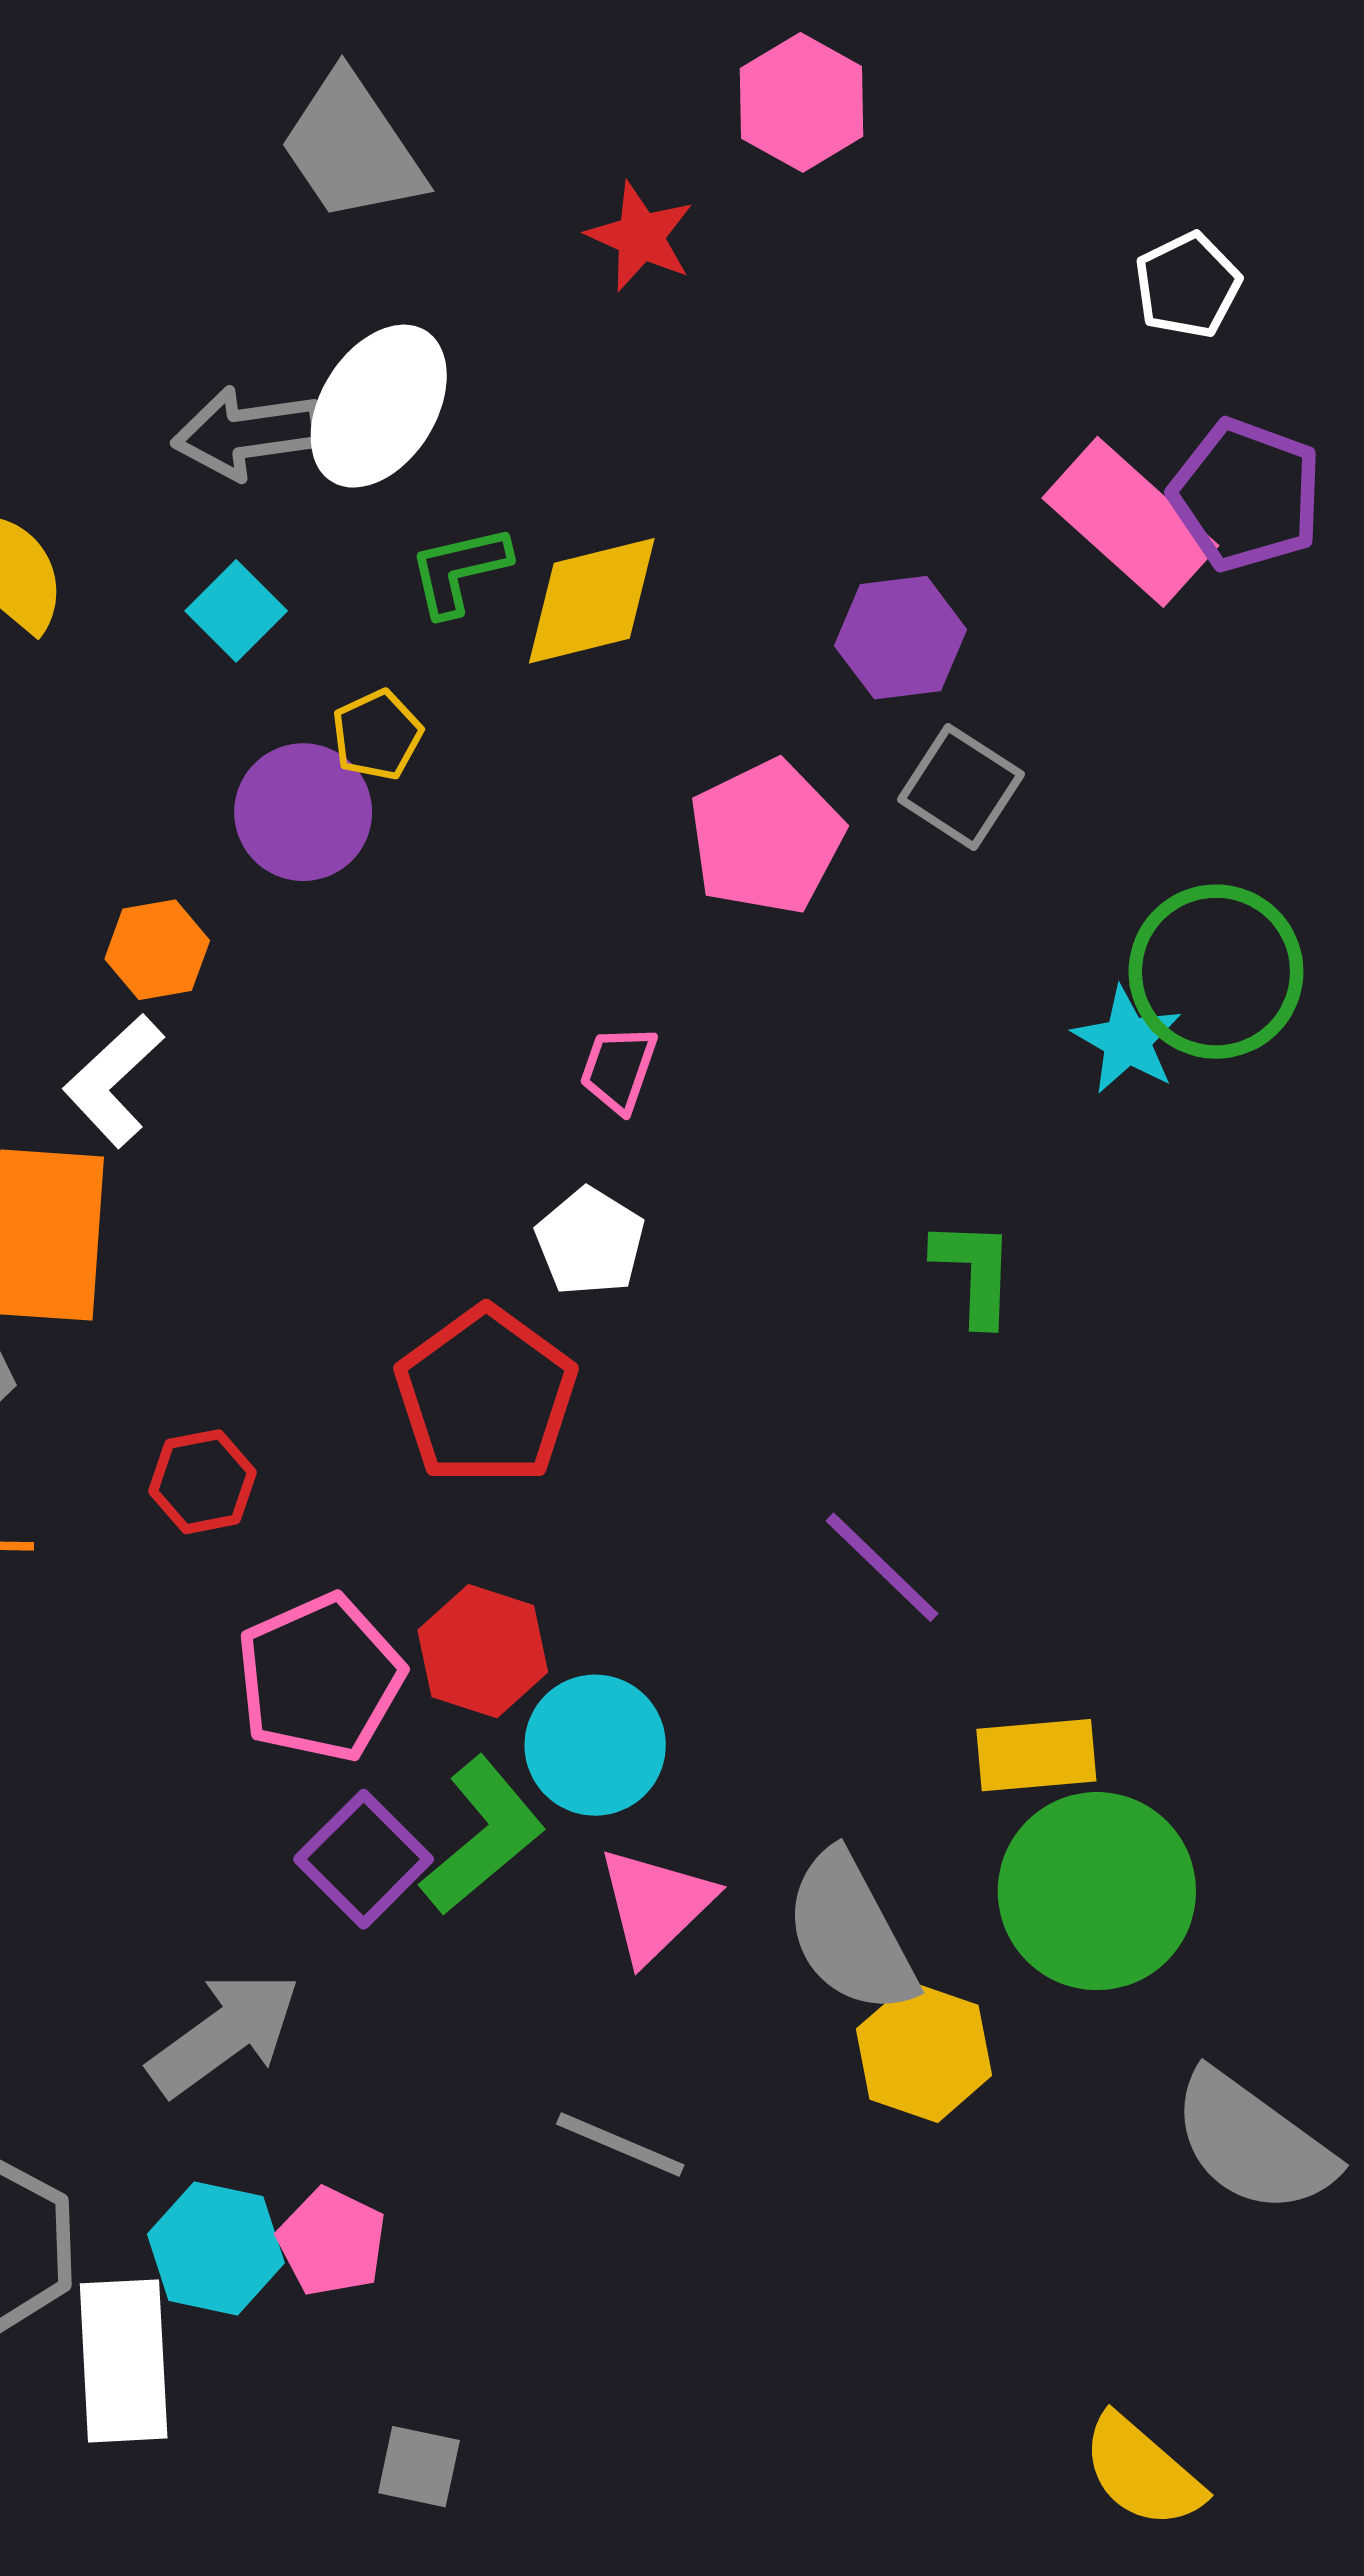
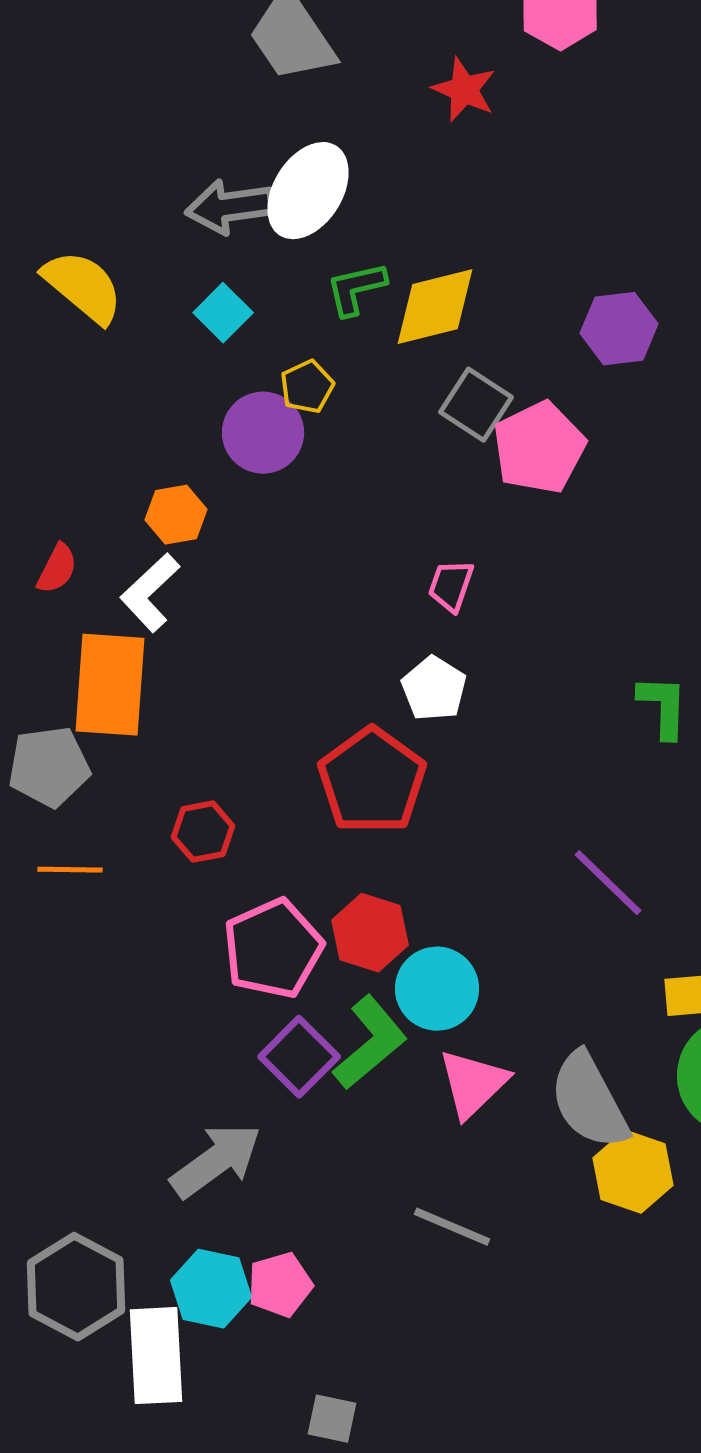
gray square: (961, 787) -> (476, 405), moved
pink pentagon: (332, 2242) -> (280, 1285), turned 30

